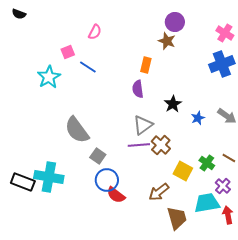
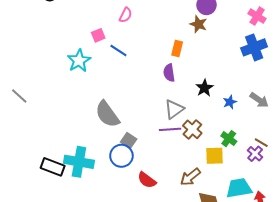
green cross: (207, 163) -> (229, 139), moved
yellow square: (183, 171) -> (215, 156), turned -30
blue circle: (107, 180) -> (121, 156), moved
purple cross: (223, 186) -> (255, 154), moved

